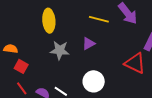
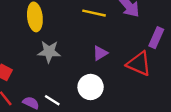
purple triangle: (89, 44) -> (100, 53), moved

